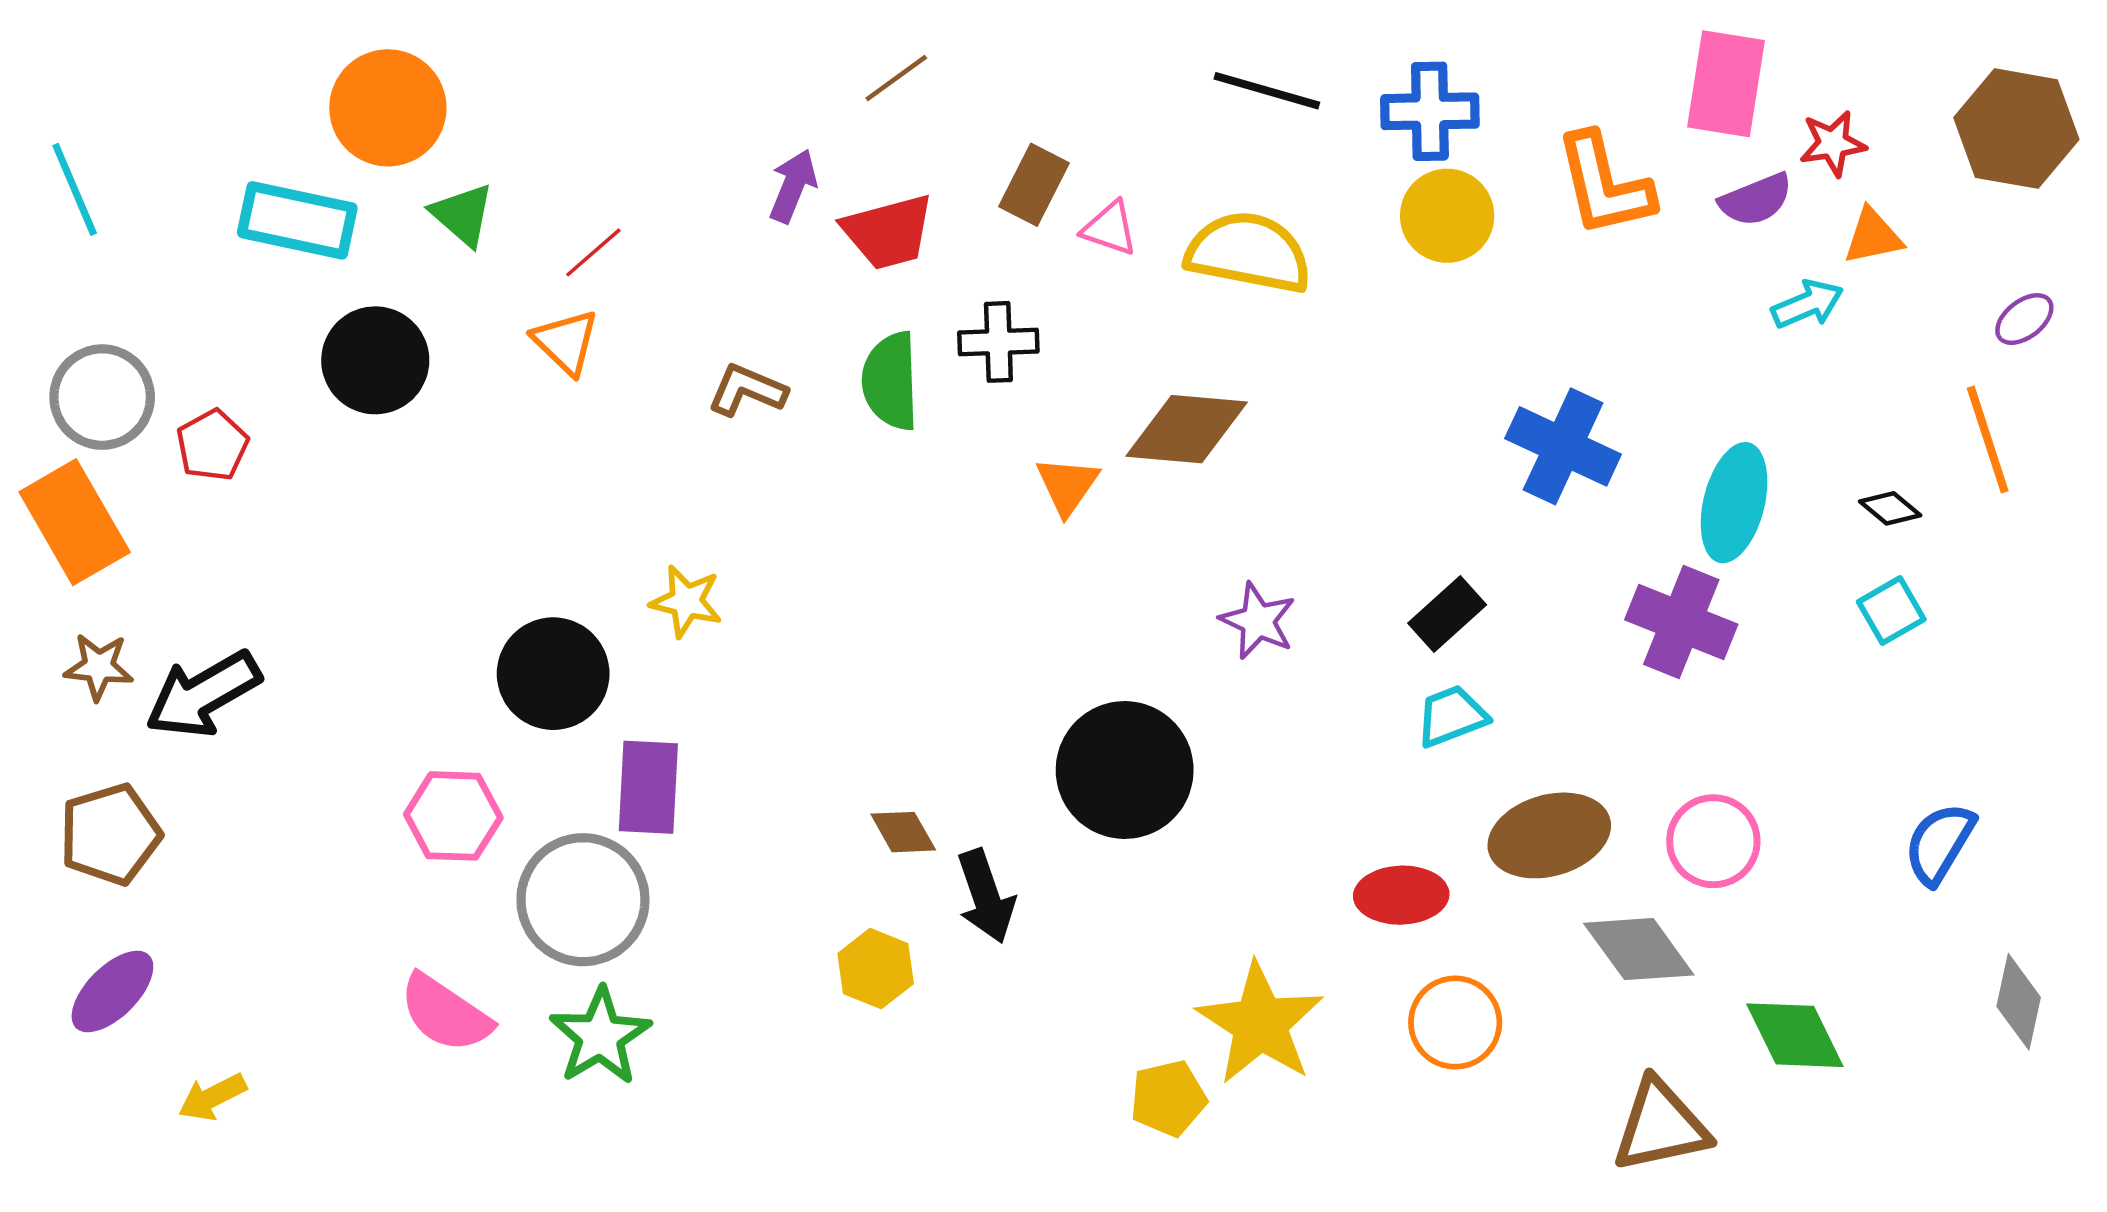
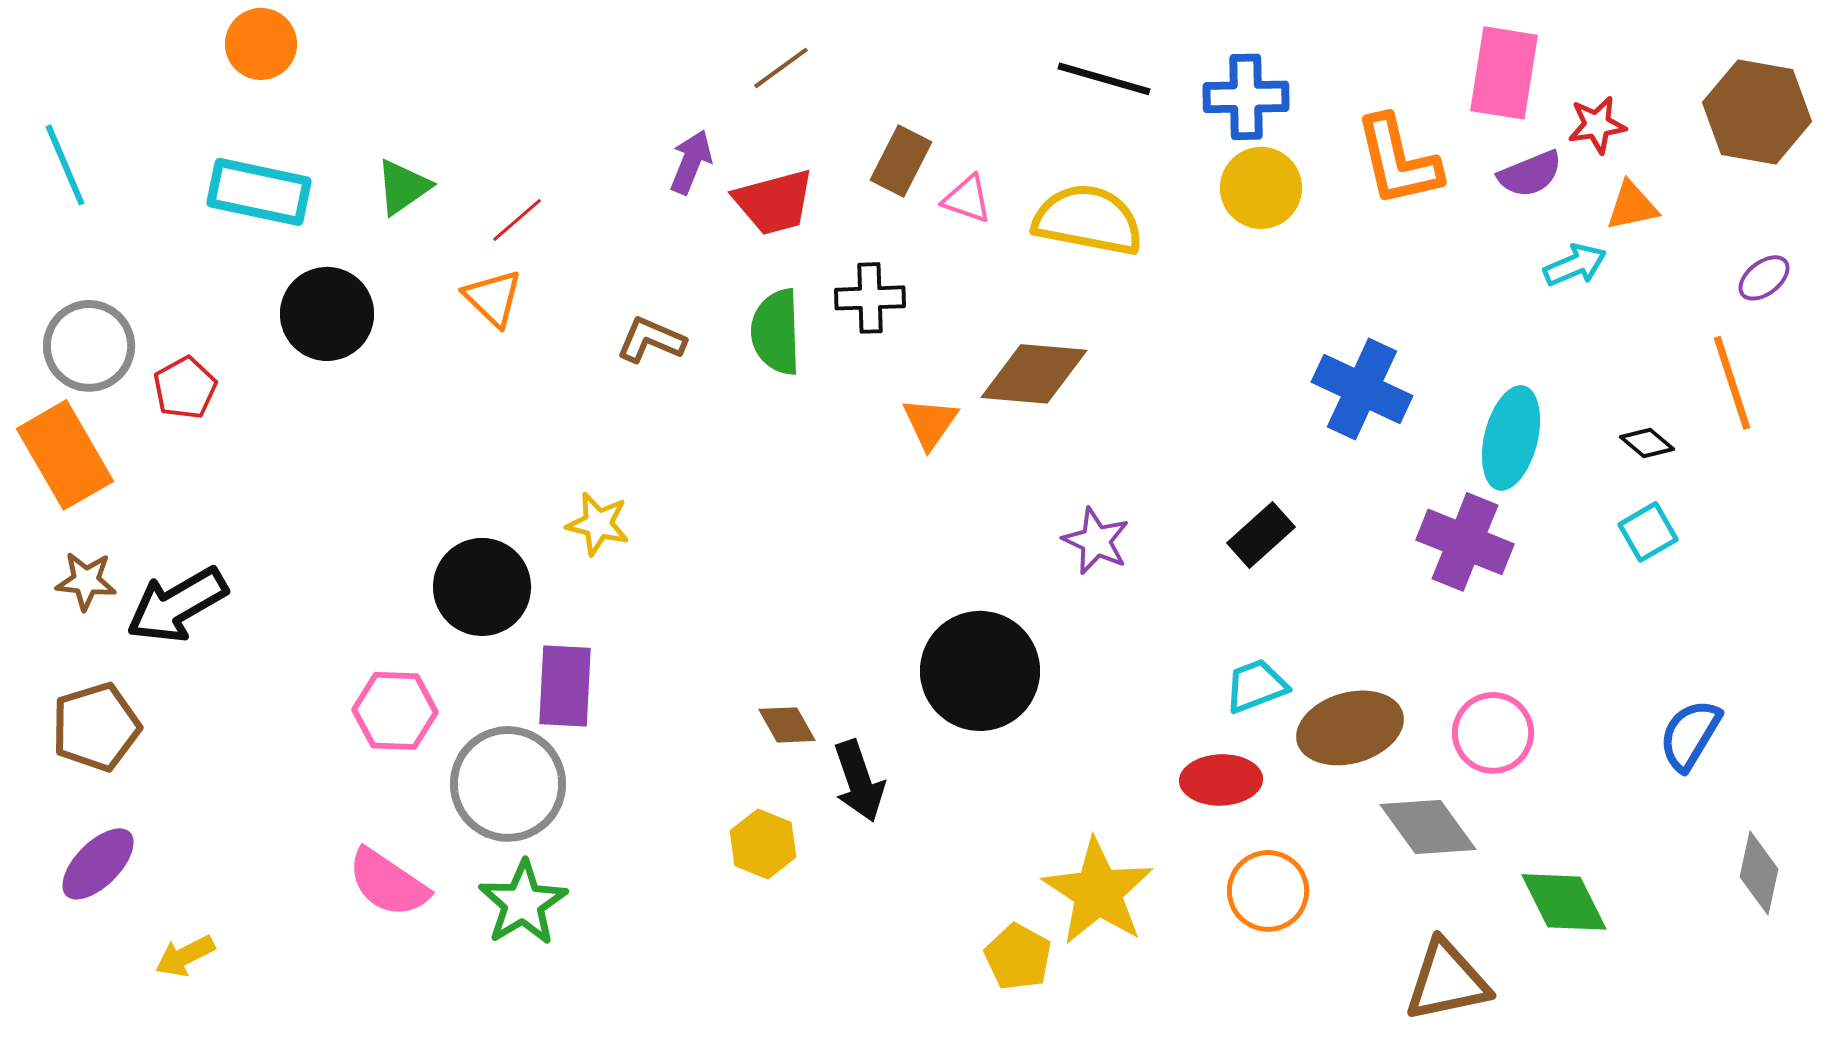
orange circle: (388, 108) -> (261, 44), moved, size x0.7
green triangle: (462, 215) -> (403, 187), turned 44
cyan trapezoid: (1452, 716) -> (1256, 686), moved
yellow pentagon: (1168, 1098) -> (1018, 957), turned -30

